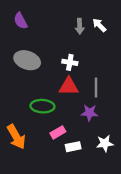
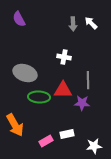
gray ellipse: (27, 60) -> (25, 73), moved
red triangle: (69, 86) -> (63, 90), moved
pink rectangle: (58, 132) -> (46, 141), moved
white star: (105, 143) -> (94, 146), moved

